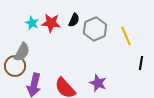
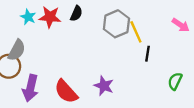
gray hexagon: (95, 29) -> (116, 24), moved
black line: (141, 63) -> (147, 54), moved

